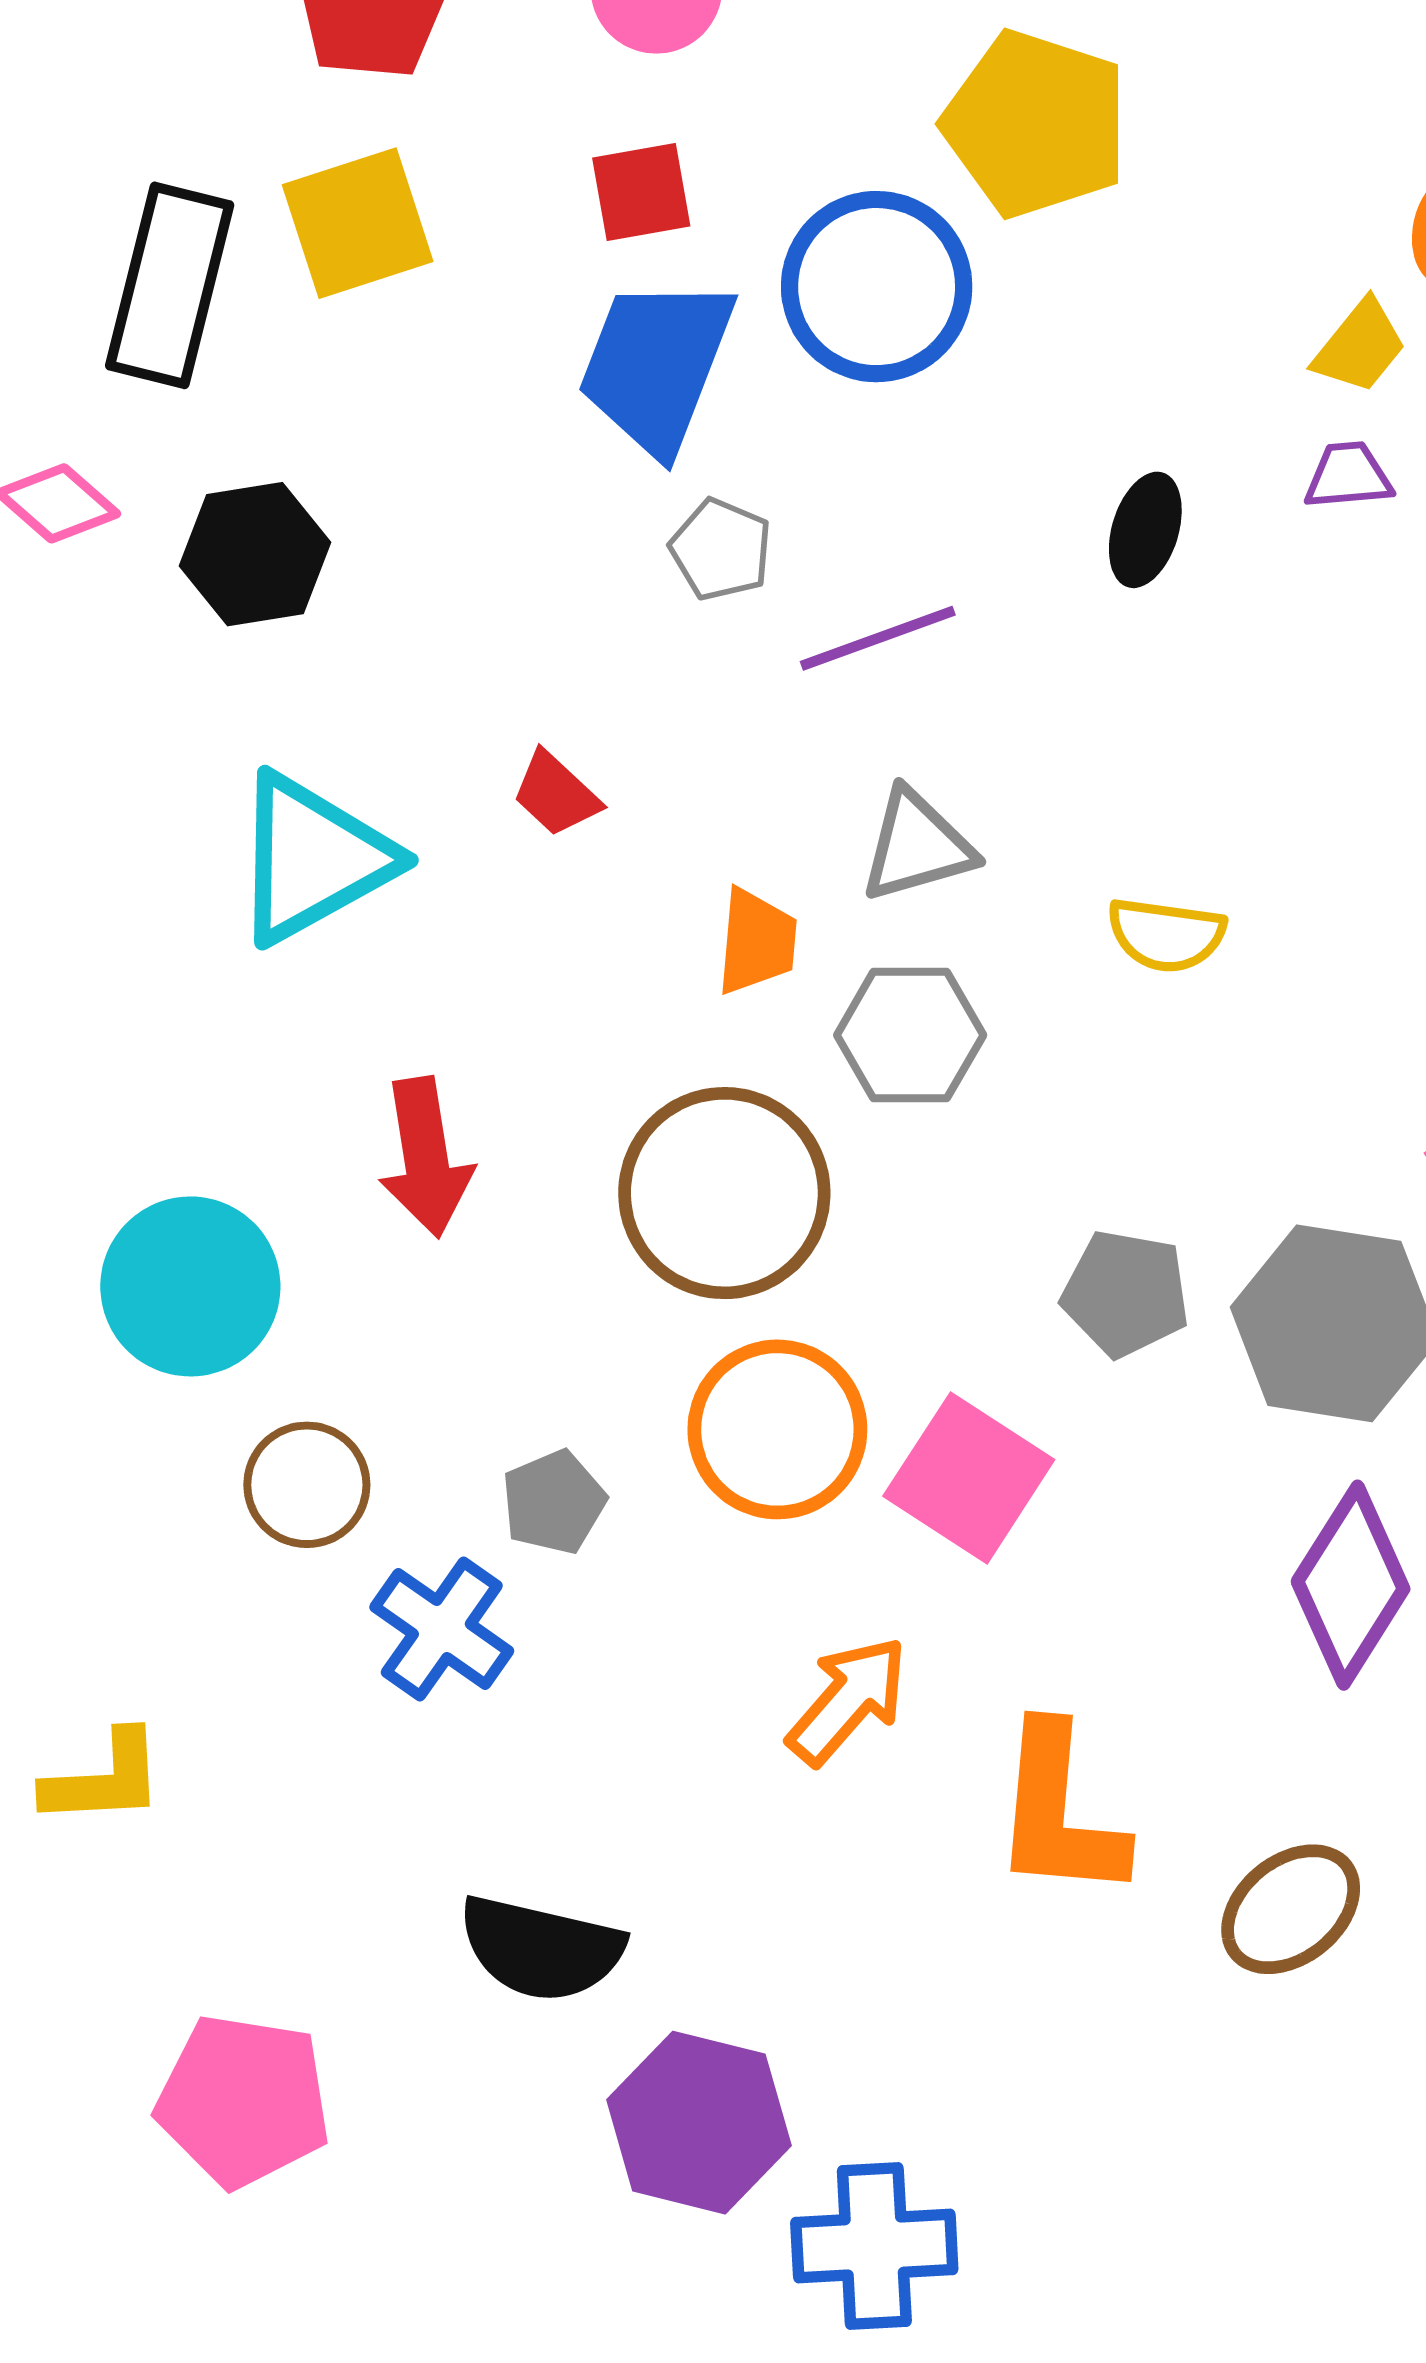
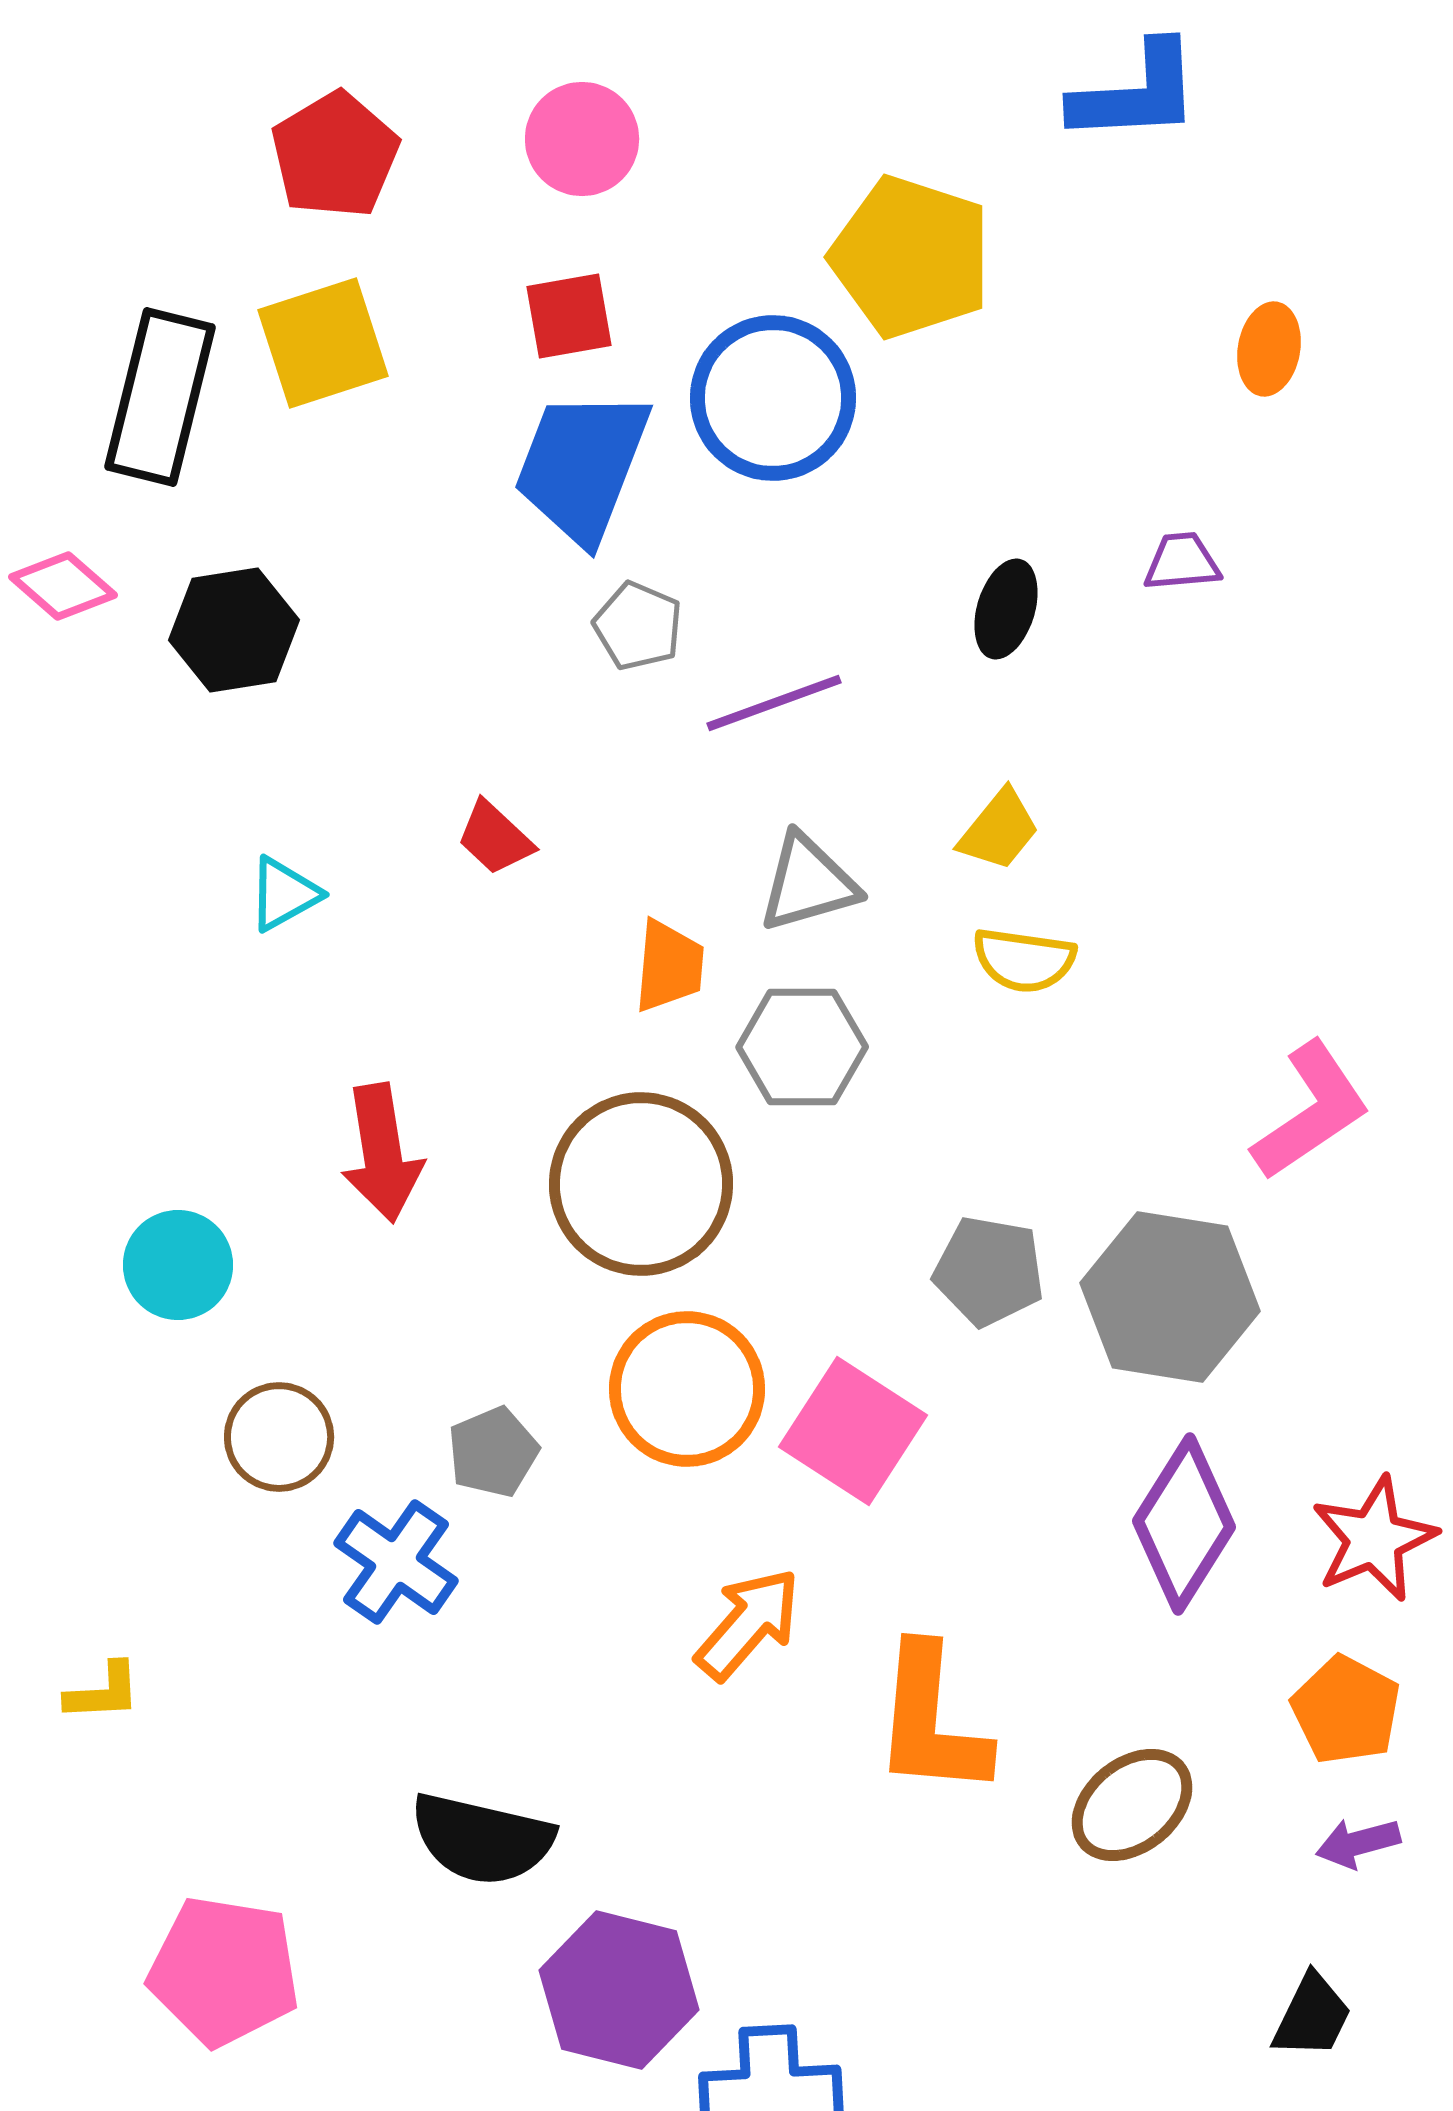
yellow trapezoid: (1360, 347) -> (999, 830), moved
cyan triangle: (313, 859) -> (284, 894), size x0.5
cyan circle: (190, 1286) -> (178, 1265), size x0.7
yellow L-shape: (104, 1779) -> (103, 1692), size x0.7

